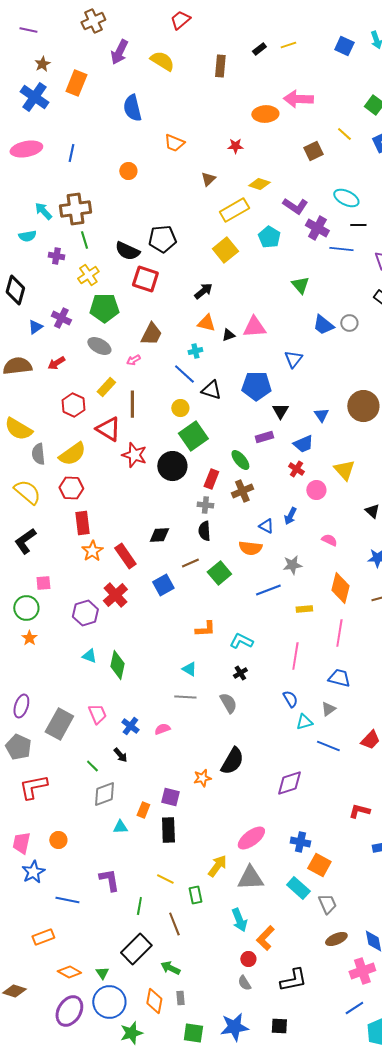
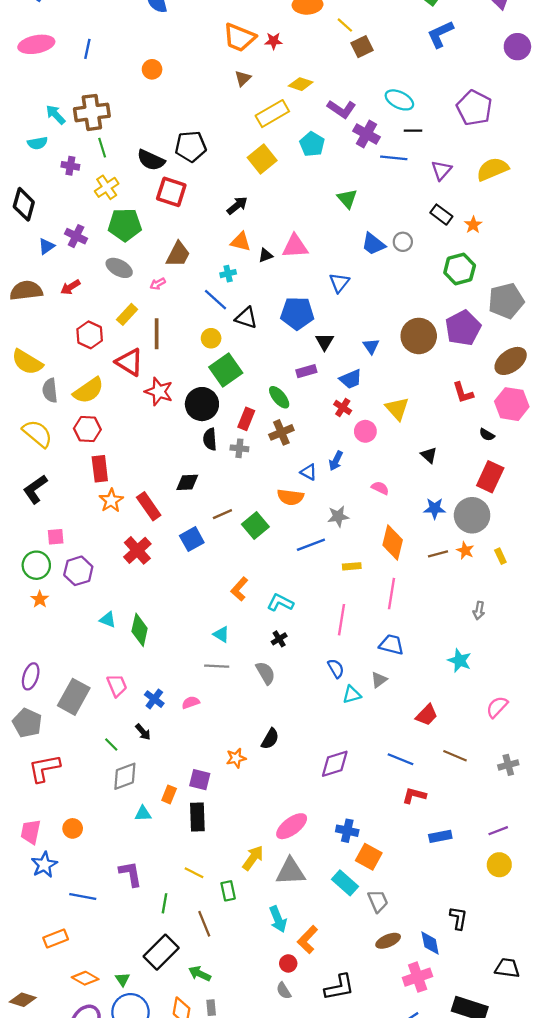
yellow line: (344, 134) -> (345, 25), moved
orange trapezoid: (174, 143) -> (239, 38), moved, size x1.4
black semicircle: (204, 531) -> (210, 439), moved
purple hexagon: (85, 613) -> (78, 571), moved
orange L-shape: (205, 629) -> (239, 589), turned 135
blue line: (328, 746) -> (401, 759), moved
black semicircle: (232, 761) -> (270, 739), size x0.7

